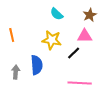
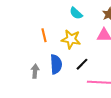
orange line: (12, 35) -> (44, 35), moved
black line: (74, 53) -> (82, 64), moved

